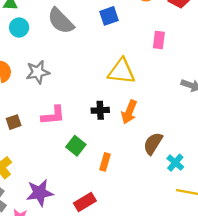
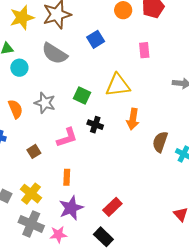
gray star: (38, 72) -> (45, 103), turned -30
black cross: (100, 110) -> (95, 125), moved, turned 35
green square: (76, 146) -> (82, 95), moved
orange rectangle: (105, 162) -> (67, 177), moved

